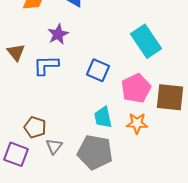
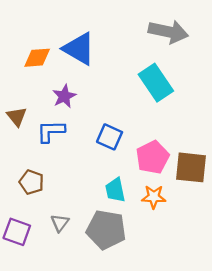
cyan rectangle: (146, 41) -> (156, 83), moved
brown pentagon: (35, 127) -> (32, 182), moved

